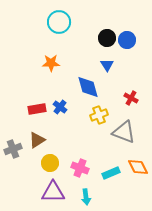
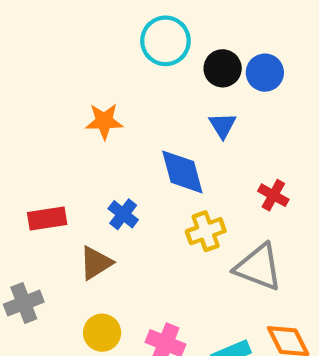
cyan circle: (59, 22) -> (165, 41), moved
red rectangle: (37, 109) -> (47, 218), moved
brown triangle: (37, 140) -> (96, 263), moved

